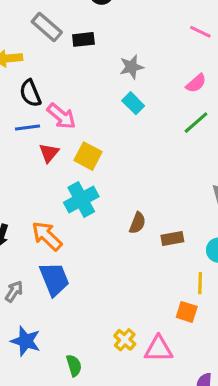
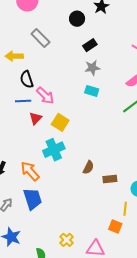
black rectangle: (83, 39) -> (90, 45), moved, turned -32
cyan rectangle: (133, 103) -> (92, 91), turned -32
yellow cross: (125, 340) -> (67, 240), moved

